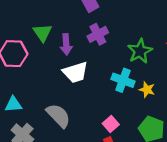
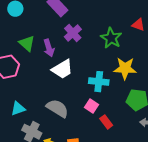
cyan cross: (123, 80) -> (99, 82), moved
yellow star: (147, 90) -> (125, 68), size x1.6
pink square: (111, 124) -> (91, 106), moved

